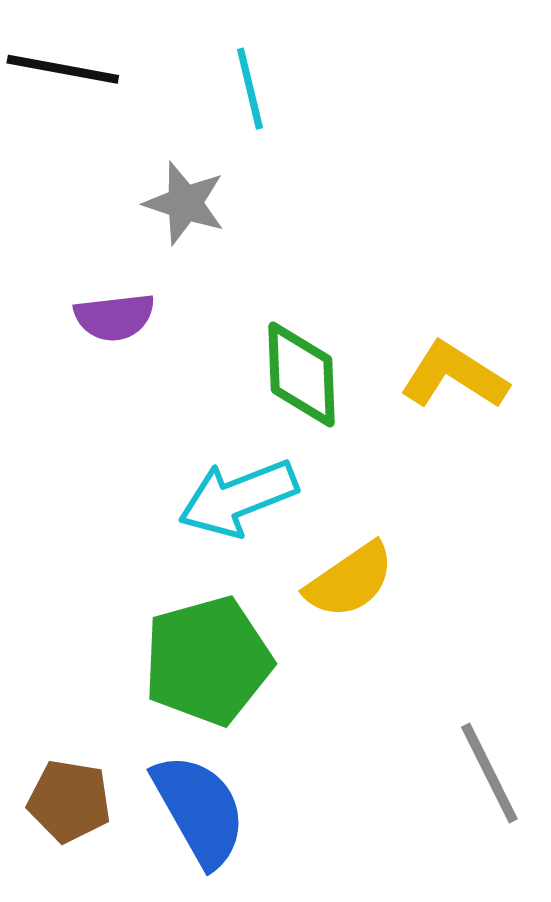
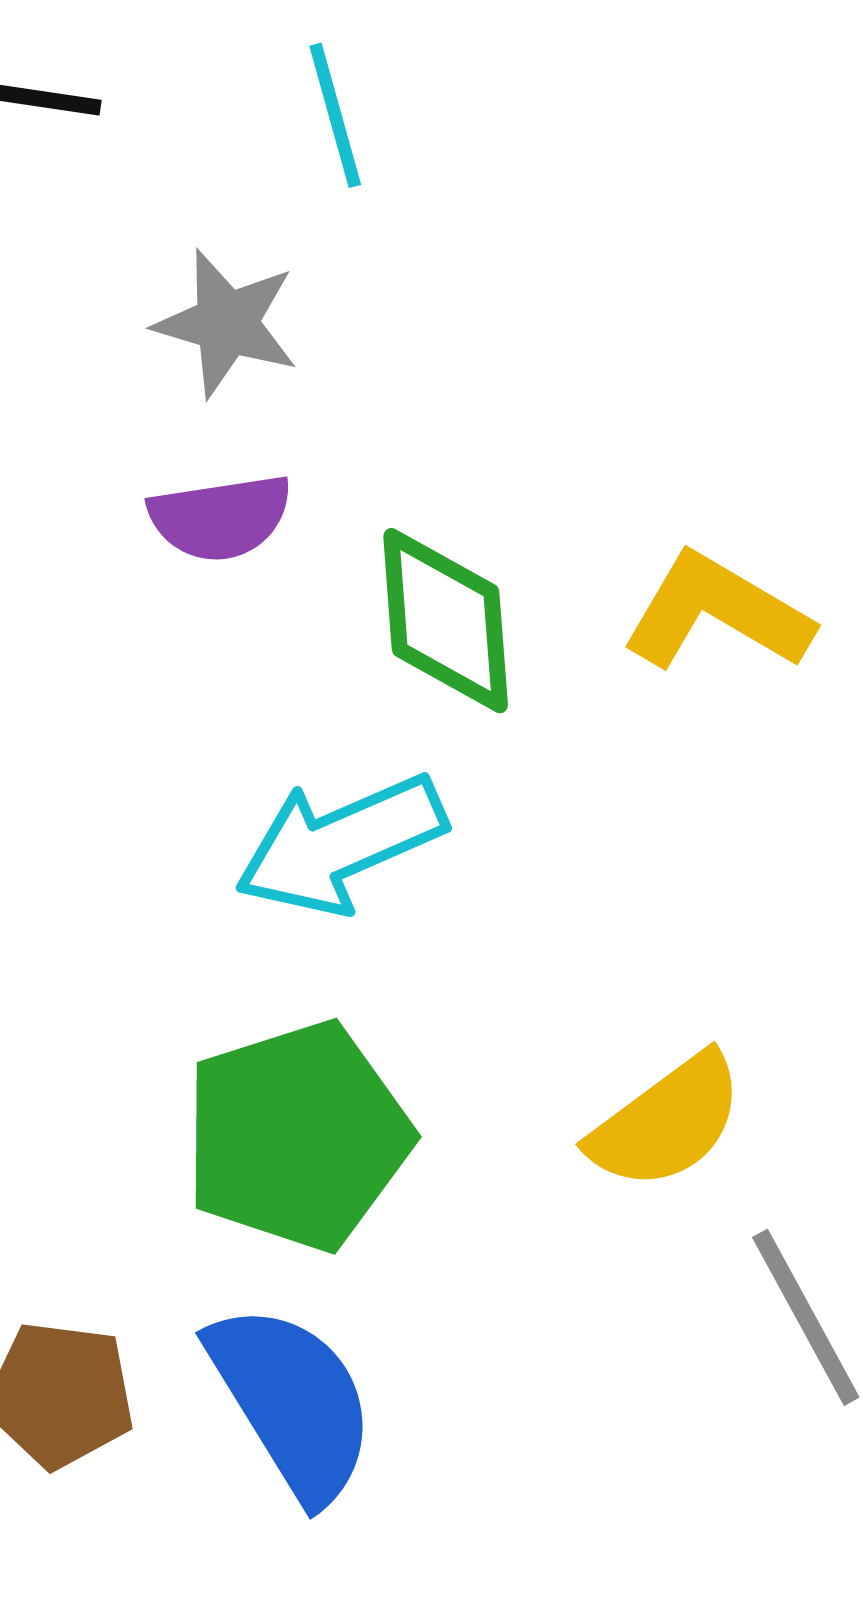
purple semicircle: (114, 317) -> (220, 518), moved
yellow semicircle: (350, 580) -> (667, 1122), moved

